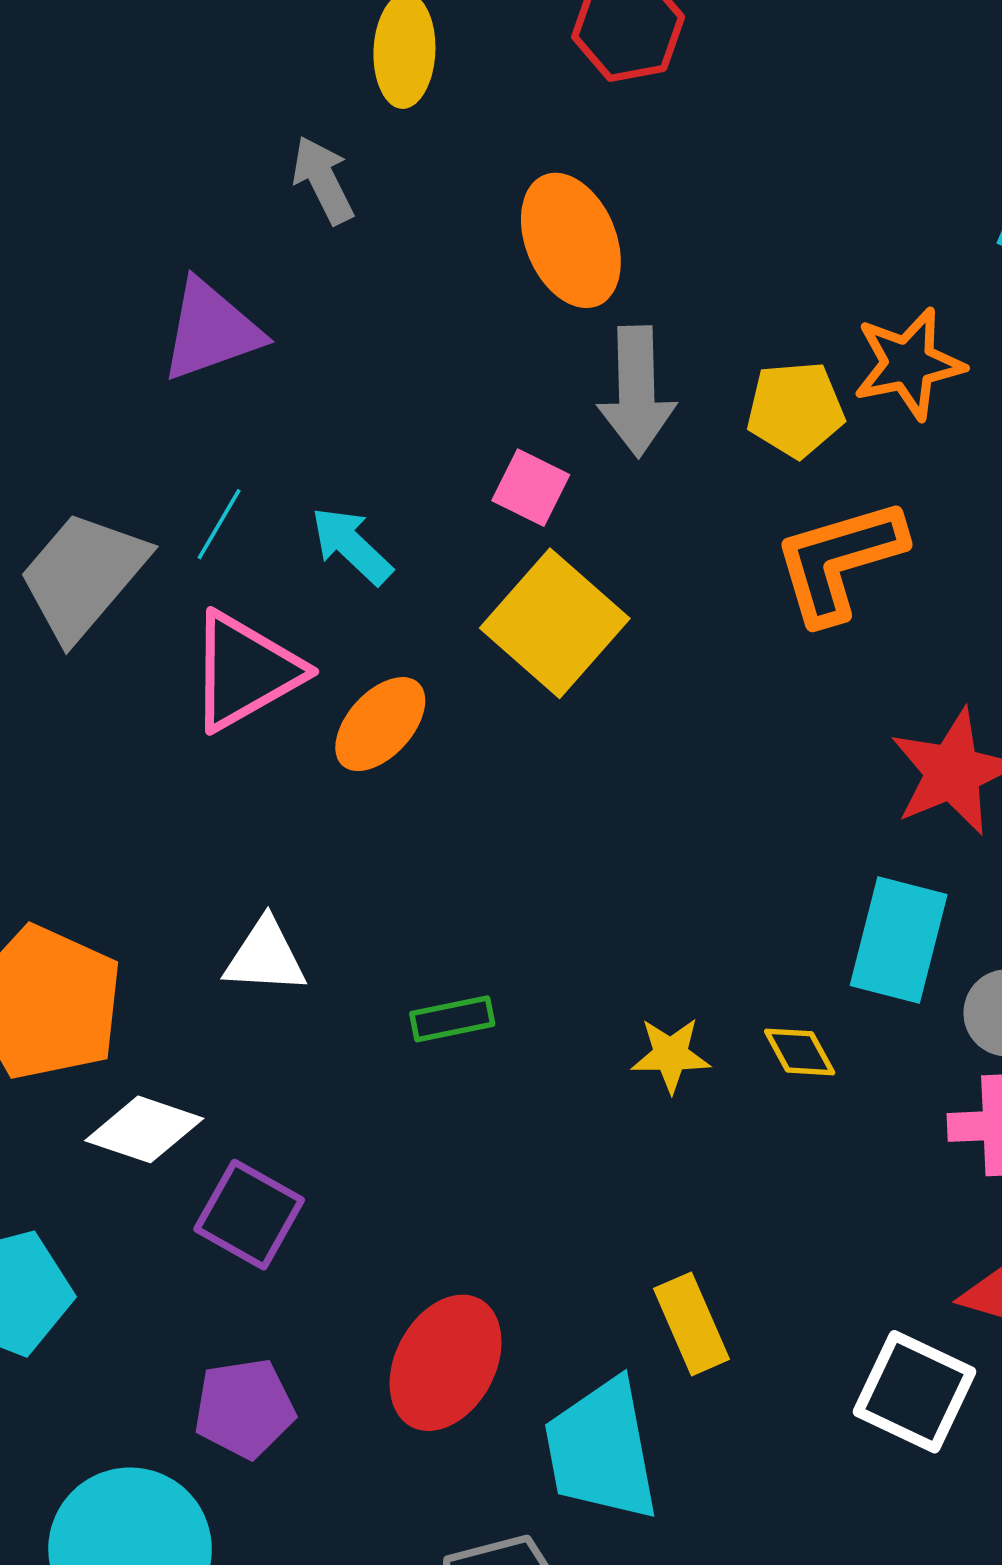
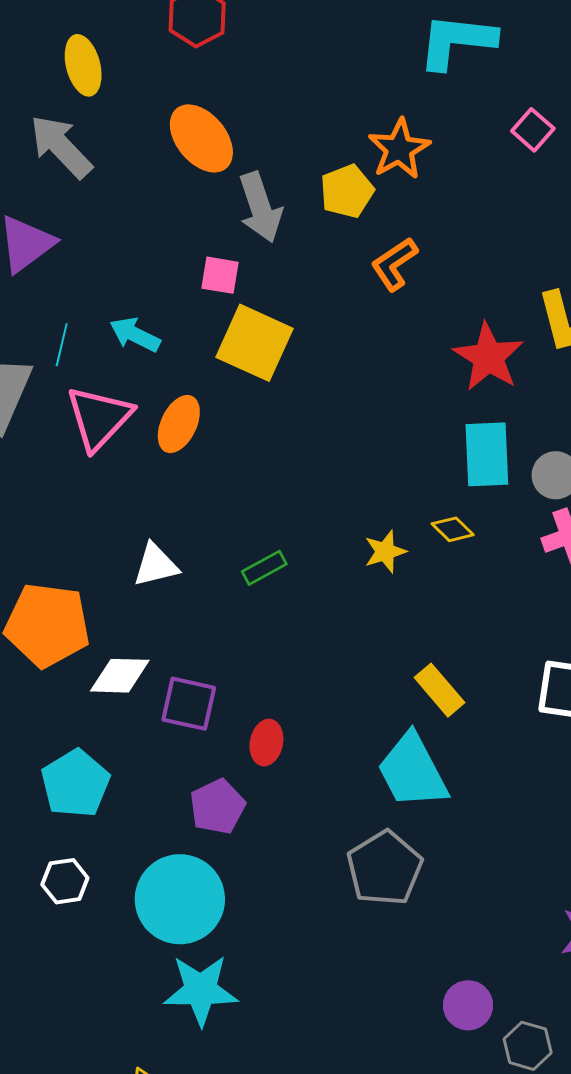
gray arrow: (323, 180) -> (61, 147), size x1.5
orange L-shape: (839, 561) -> (394, 264), size x0.7
red ellipse: (446, 1363) -> (266, 743), moved, size x0.6

